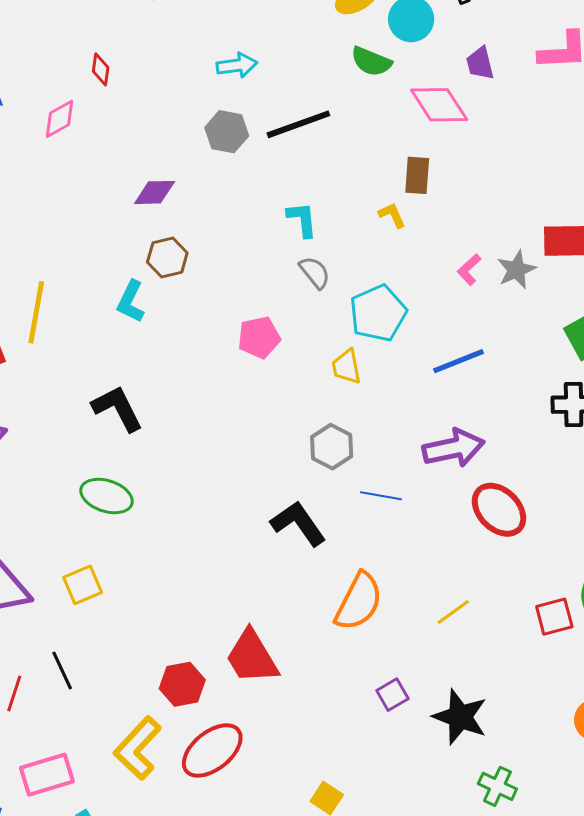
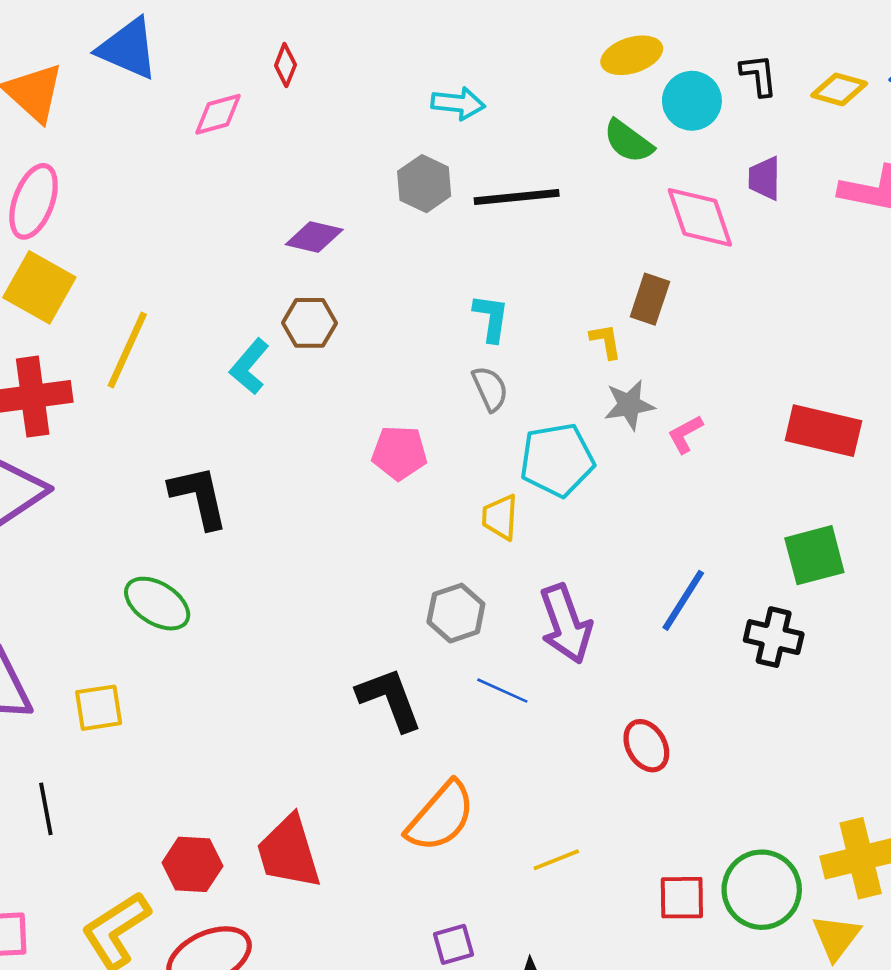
gray star: (516, 270) -> (629, 405), moved
blue line: (459, 361) -> (683, 600), moved, turned -50
purple arrow: (453, 448) -> (566, 624), moved, turned 68
red ellipse: (499, 510) -> (646, 746), size x0.7

